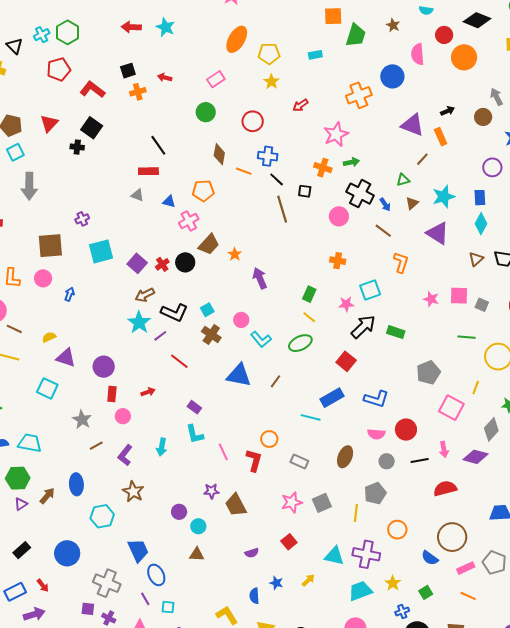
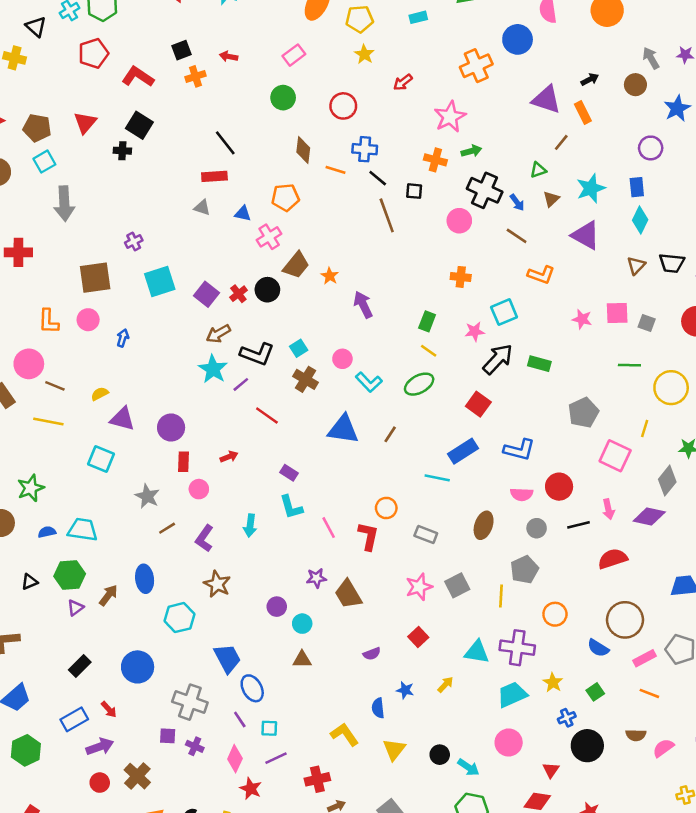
orange L-shape: (401, 262) -> (541, 275), turned 95

